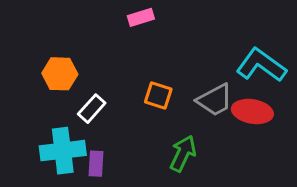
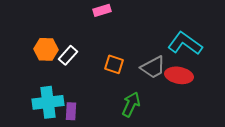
white rectangle: (92, 109) -> (68, 55), moved

